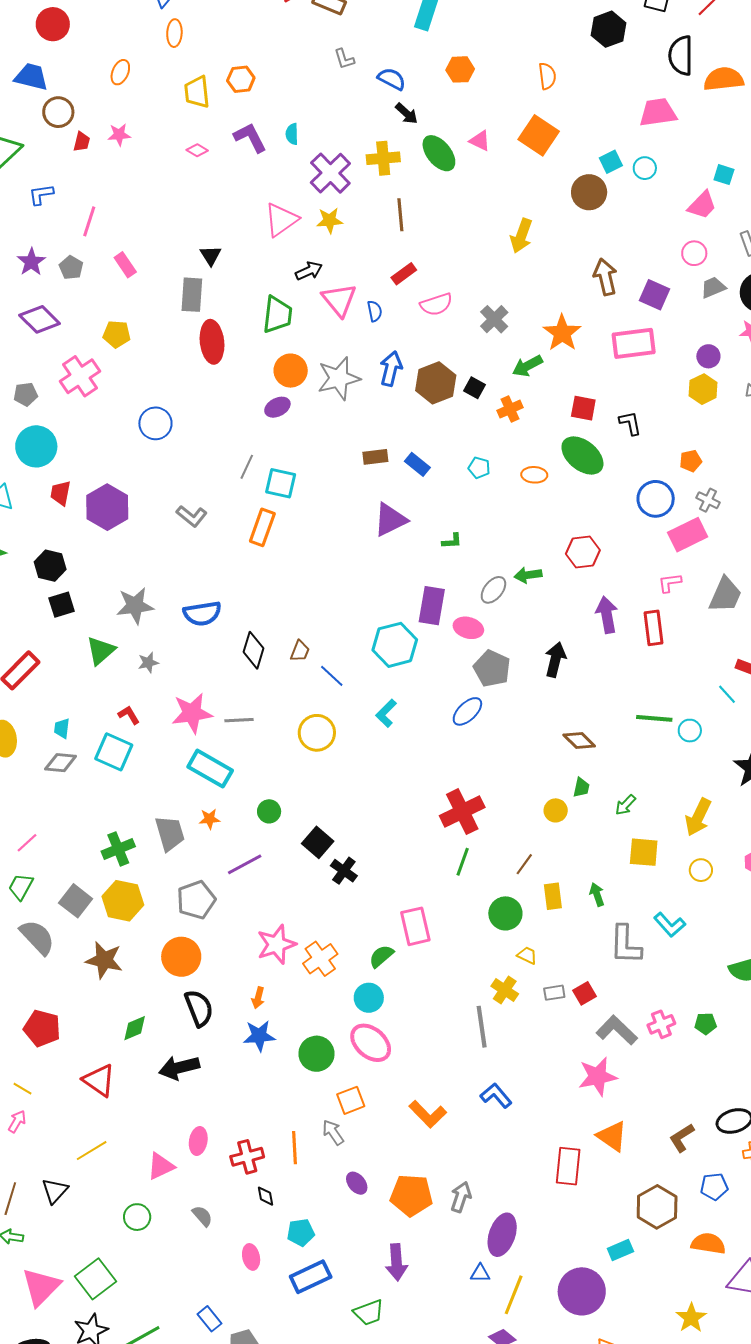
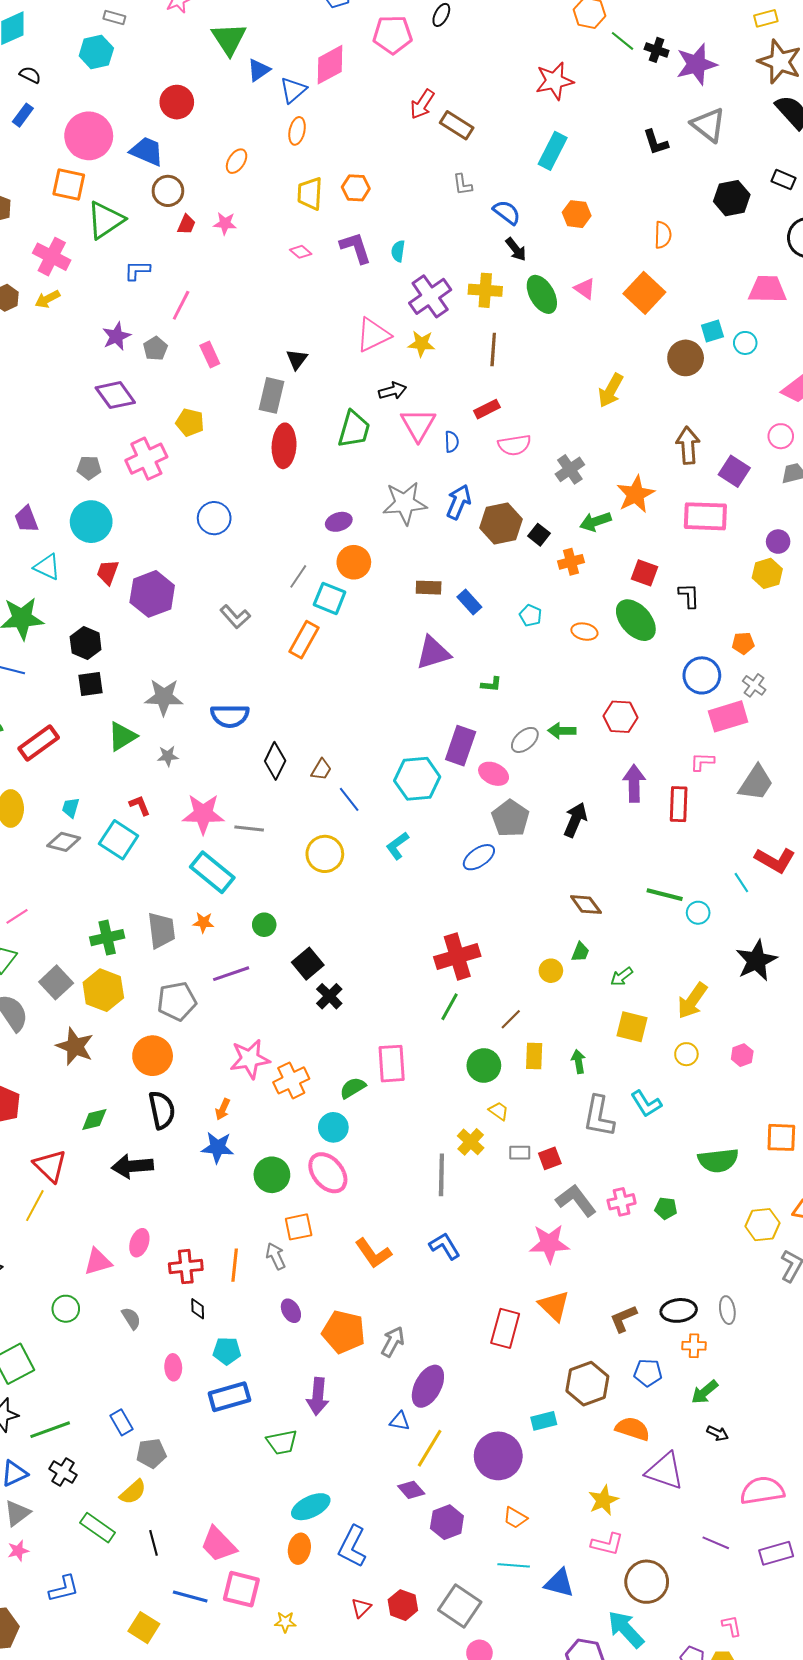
orange circle: (291, 371) -> (354, 562), moved
yellow line: (92, 1151) -> (35, 1206), moved, turned -40

